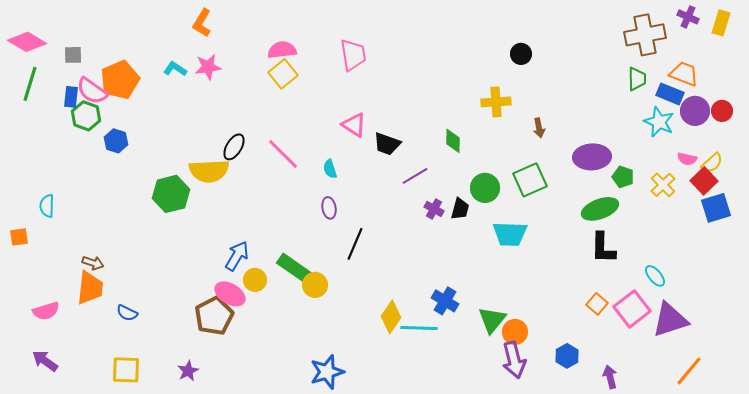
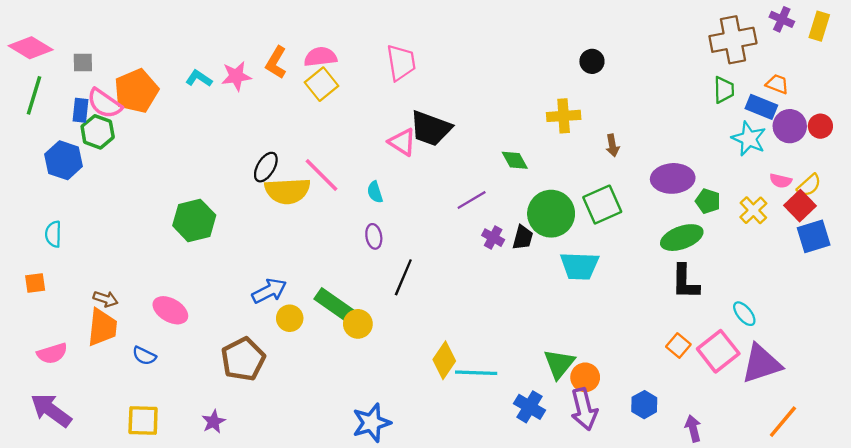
orange L-shape: (202, 23) -> (276, 63), moved
orange trapezoid: (684, 74) -> (777, 84), size x0.7
blue hexagon: (116, 141) -> (64, 160), moved, size x1.4
green diamond: (453, 141) -> (515, 160), turned -30
black trapezoid: (387, 144) -> (431, 128), moved, size x1.4
yellow semicircle: (209, 171) -> (287, 191), moved
green circle: (485, 188) -> (551, 214), size x1.4
orange square: (19, 237) -> (35, 283), moved
blue arrow: (237, 256) -> (269, 291), turned 32
pink ellipse: (230, 294) -> (170, 310), moved
blue cross: (445, 301) -> (529, 407), moved
purple arrow: (45, 361) -> (51, 410), size x1.4

